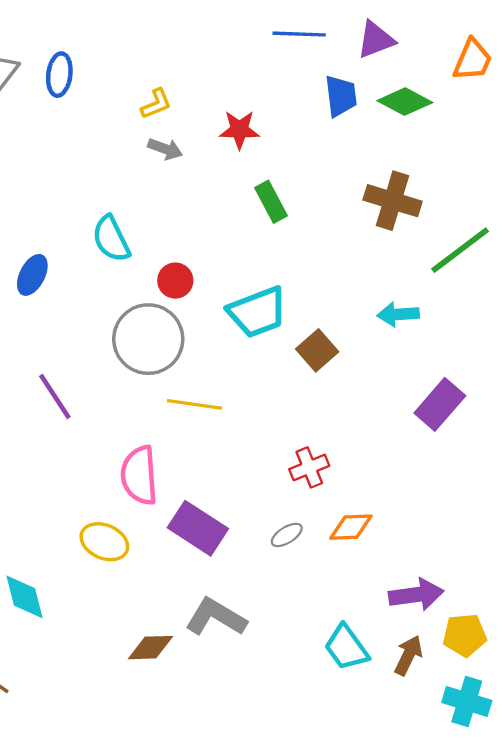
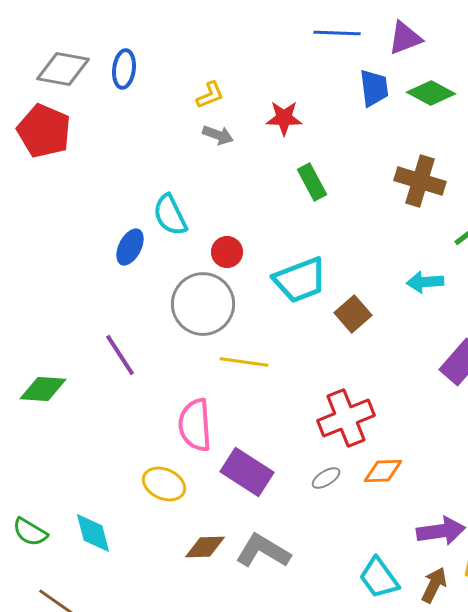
blue ellipse: (32, 275) -> (130, 247), moved
red cross: (309, 467) -> (346, 418), size x1.6
brown diamond: (151, 648) -> (205, 547), moved

